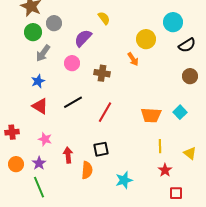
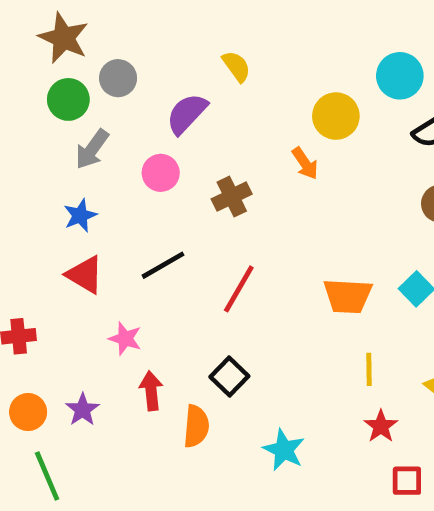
brown cross: (102, 73) -> (232, 197), turned -35
pink star: (45, 139) -> (125, 339), moved
black square: (101, 149) -> (229, 376), turned -35
cyan star: (124, 180) -> (284, 450), turned -30
green line: (39, 187) -> (47, 476), moved

